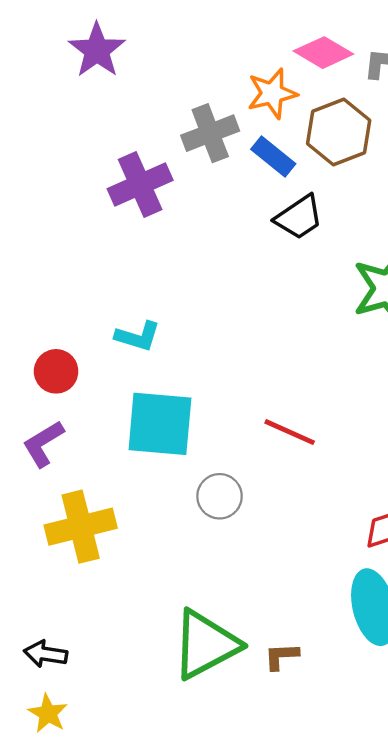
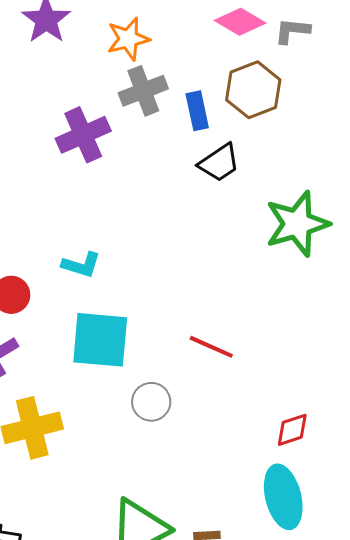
orange star: (272, 93) -> (128, 39), moved
blue rectangle: (273, 156) -> (197, 111), turned 39

